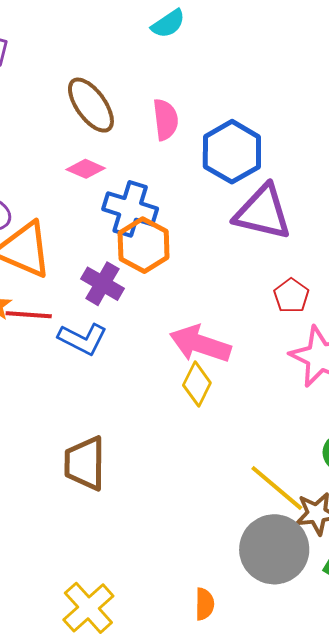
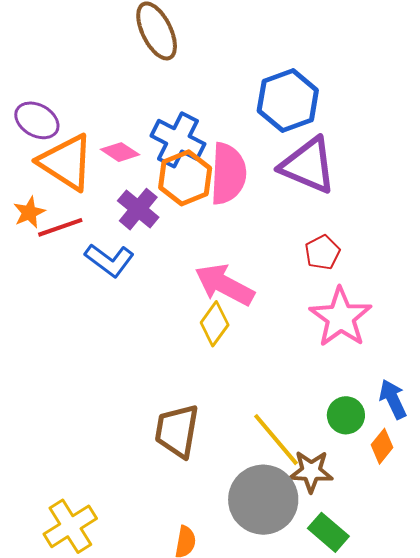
pink semicircle: (165, 120) -> (228, 174), moved, size x1.5
pink diamond: (86, 169) -> (120, 152), moved
red line: (29, 315) -> (60, 227), turned -33
brown trapezoid: (85, 463) -> (177, 431), moved

